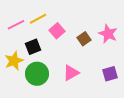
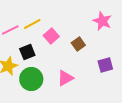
pink star: (108, 34) -> (102, 21), moved
purple square: (110, 74) -> (105, 65), moved

